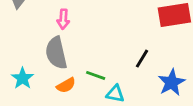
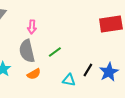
black line: (142, 59) -> (88, 70), moved
green line: (96, 75) -> (55, 52), moved, turned -56

